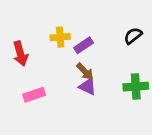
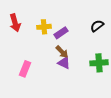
red arrow: (20, 54) -> (15, 23), moved
pink rectangle: (34, 95) -> (25, 69), turned -49

